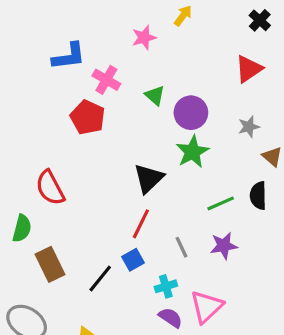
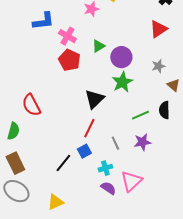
green triangle: (155, 95) -> (98, 46), turned 48
red pentagon: (88, 117) -> (69, 60), moved
brown rectangle: (50, 264) -> (15, 163), moved

